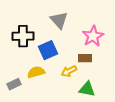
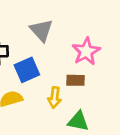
yellow arrow: (69, 71) -> (55, 97), turned -56

